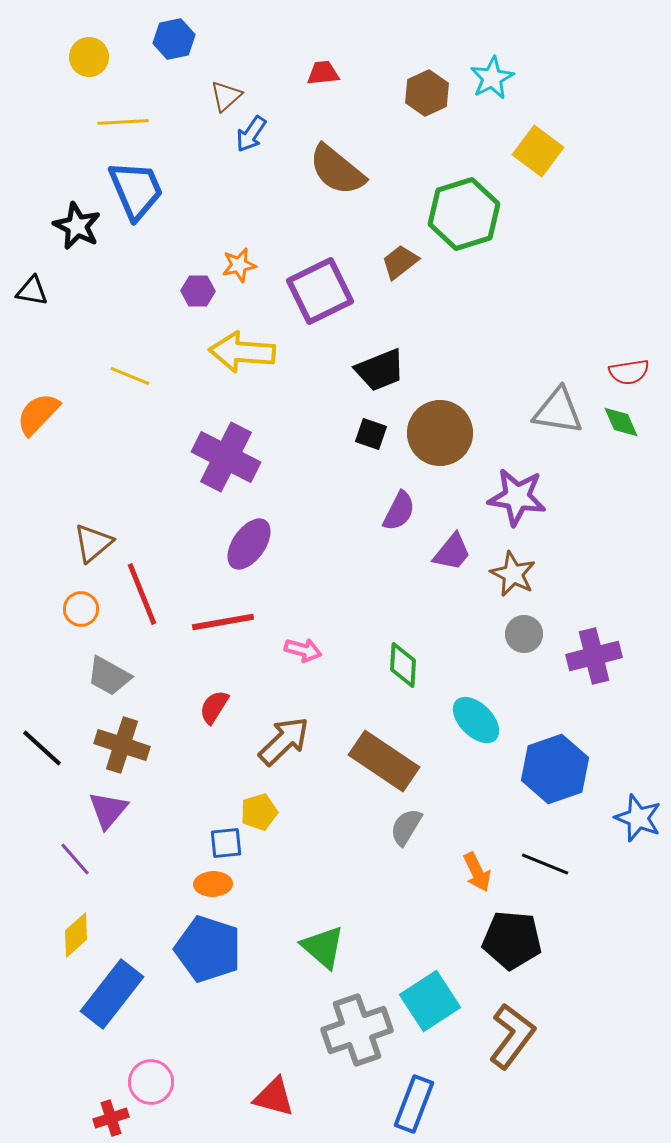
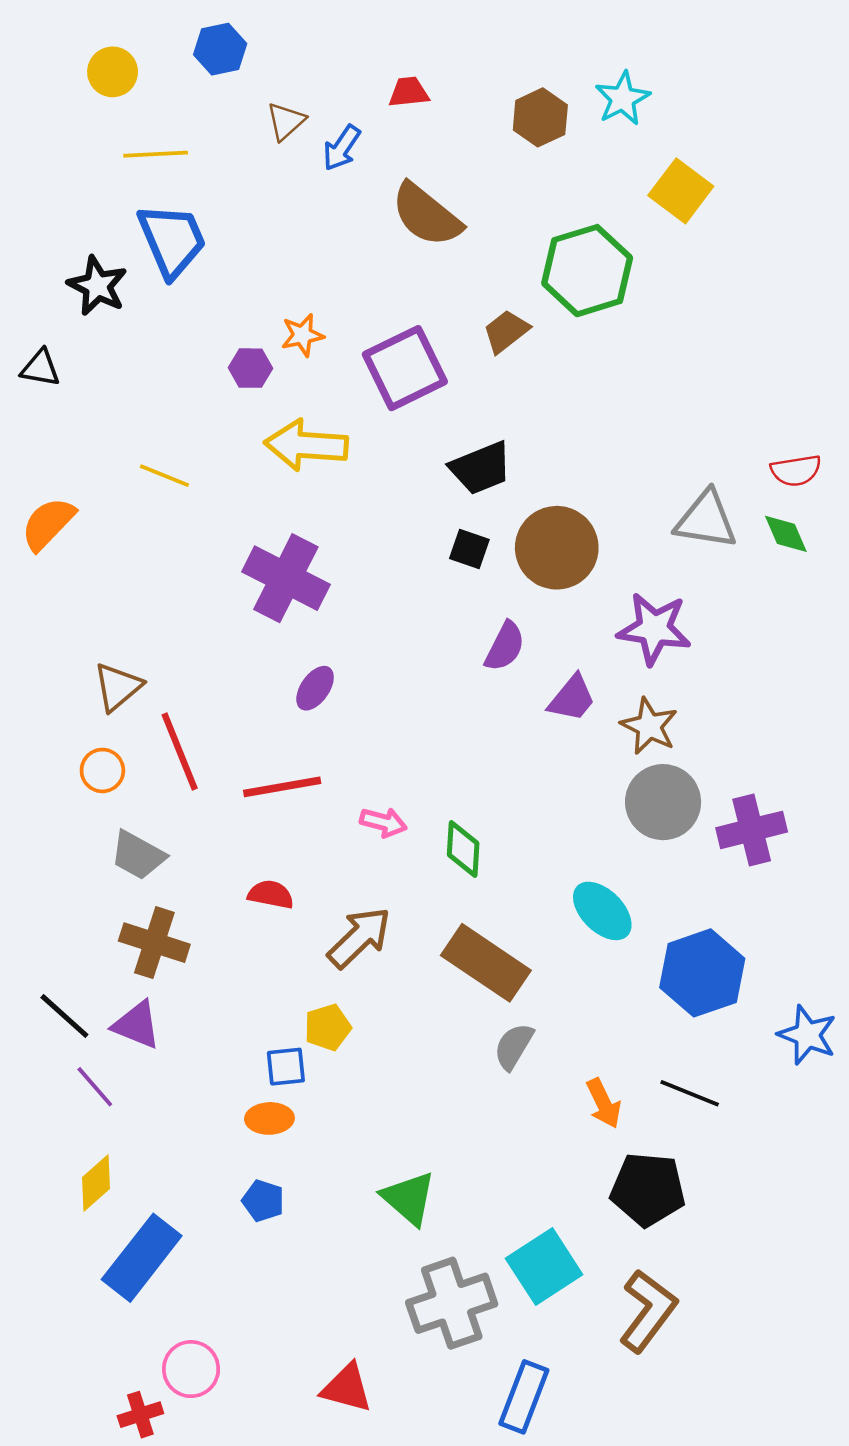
blue arrow: (251, 134) -> (342, 148), moved
purple ellipse: (249, 544) -> (315, 688), size x0.7
gray circle: (524, 634) -> (663, 802), size x1.6
green diamond: (403, 665) -> (463, 849), moved
red semicircle: (214, 707) -> (271, 894), turned 69
black line: (42, 748) -> (64, 1016), moved
purple triangle: (108, 810) -> (137, 1025), turned -48
blue pentagon: (208, 949) -> (263, 1201), size x0.5

